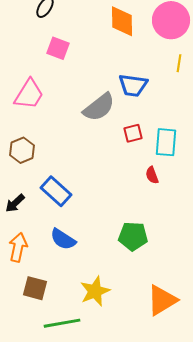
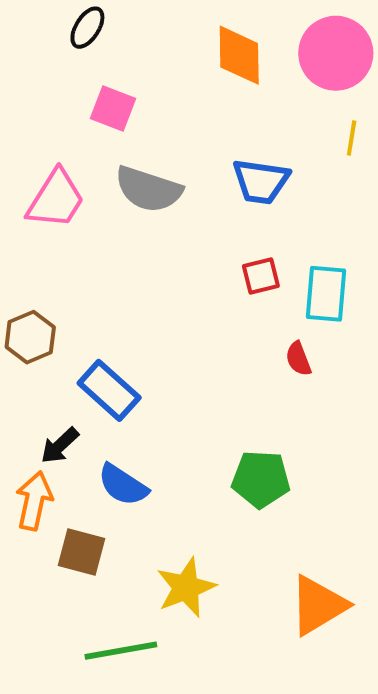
gray semicircle: (99, 107) -> (149, 189), moved, turned 56
brown hexagon: (22, 150) -> (30, 337), moved
black arrow: (15, 203) -> (60, 446), moved
brown square: (35, 288) -> (81, 552), moved

